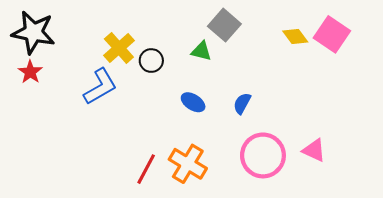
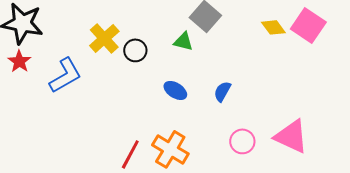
blue L-shape: (100, 87) -> (65, 75), moved
pink triangle: (314, 150) -> (291, 136), size x1.5
pink circle: (263, 155) -> (242, 141), size x0.6

